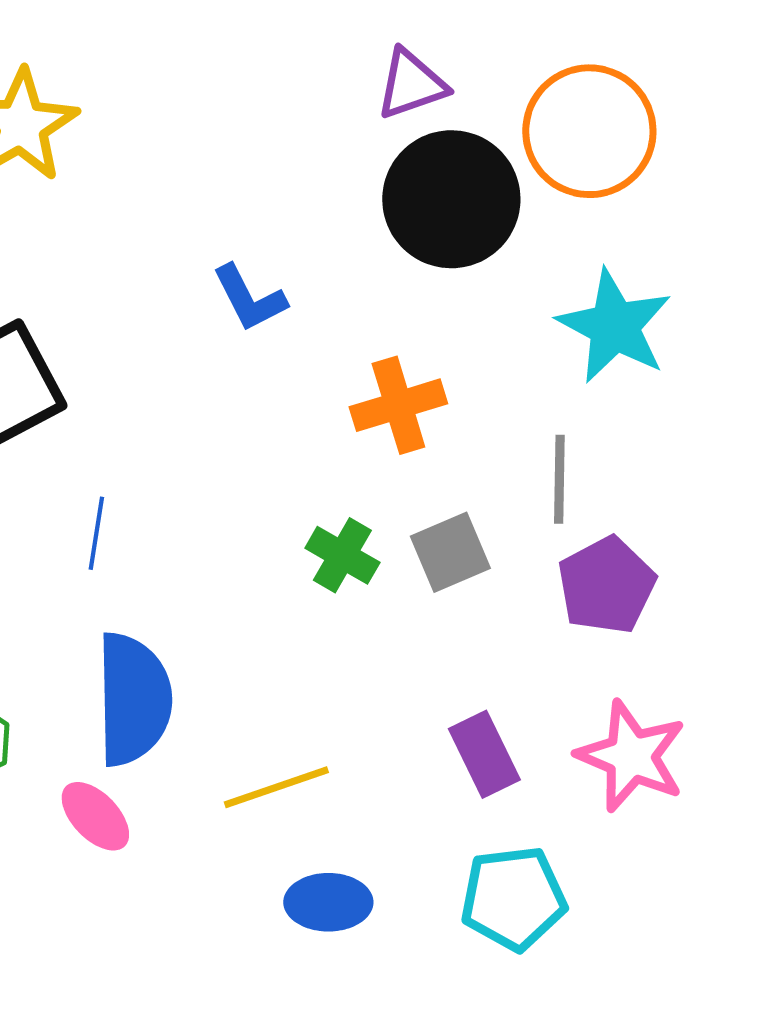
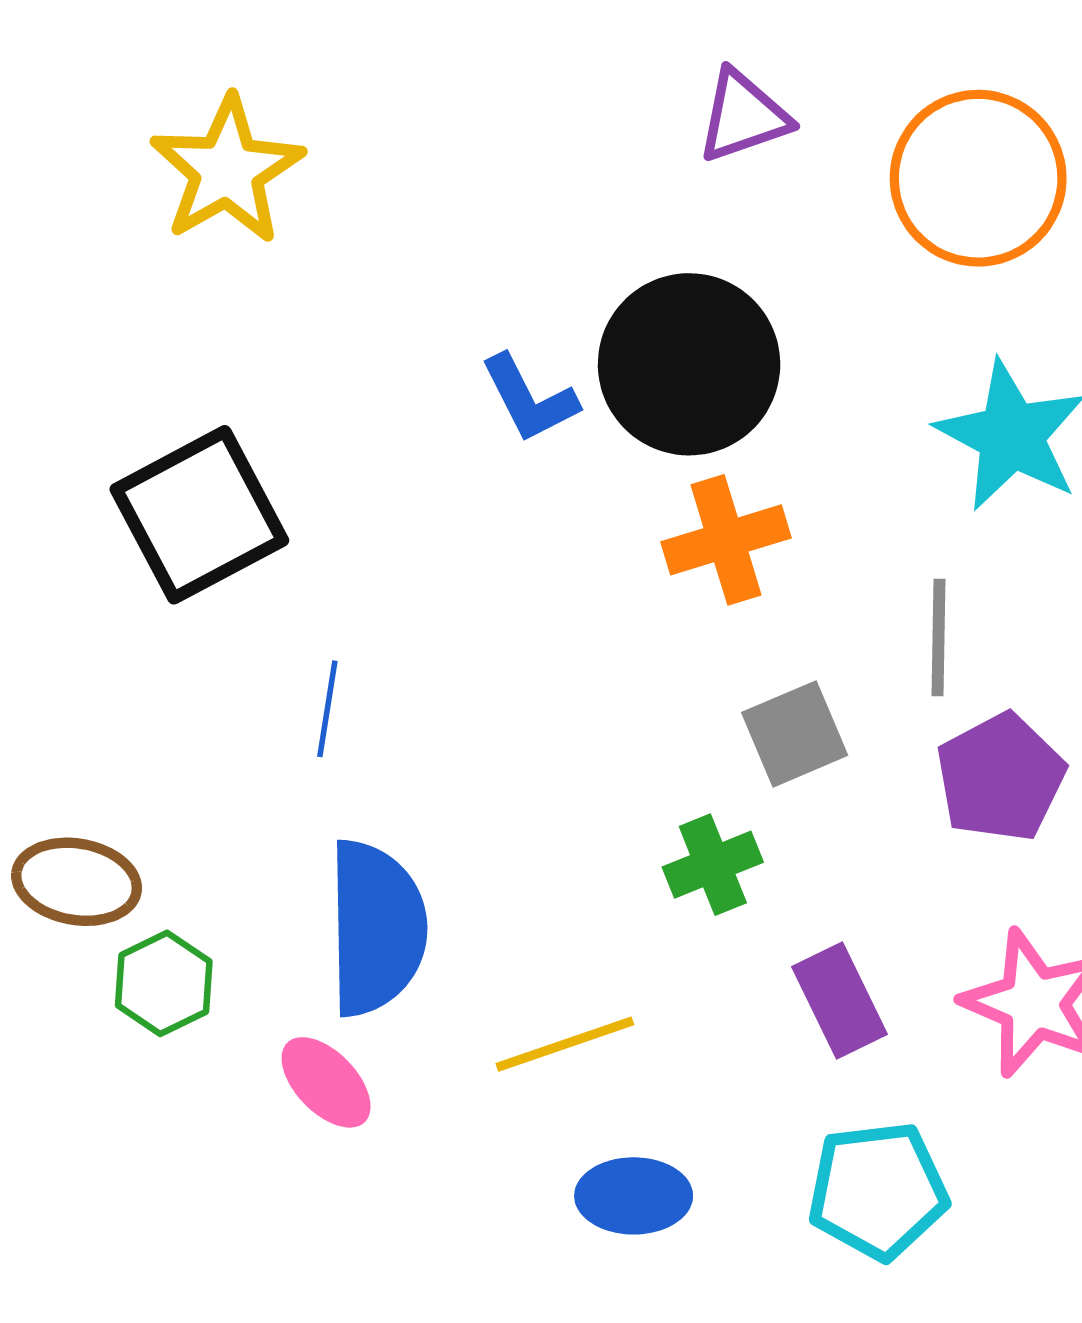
black circle: (451, 199) -> (689, 364), moved
green cross: (342, 555) -> (713, 865), moved, turned 38

